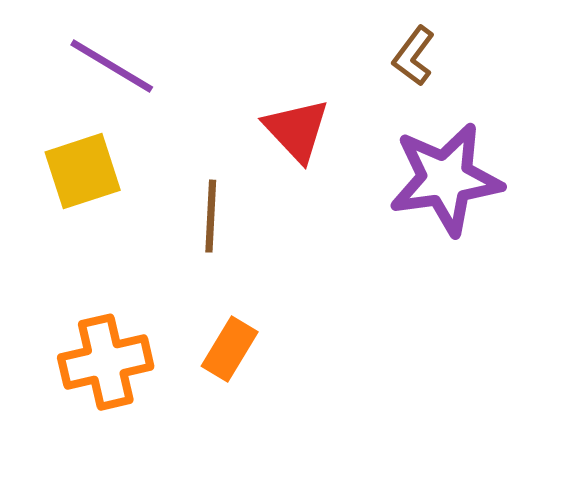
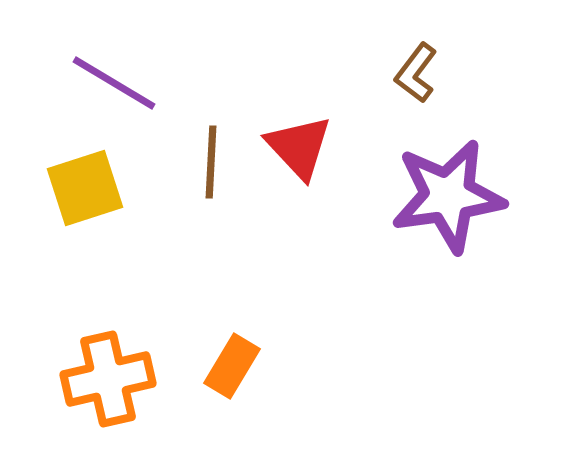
brown line: (211, 216) -> (211, 162), moved

